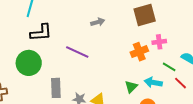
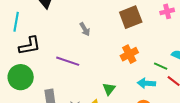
gray arrow: (98, 22) -> (85, 29), turned 80
pink cross: (159, 42) -> (167, 11), moved
green triangle: (131, 87) -> (109, 89), moved

